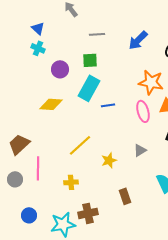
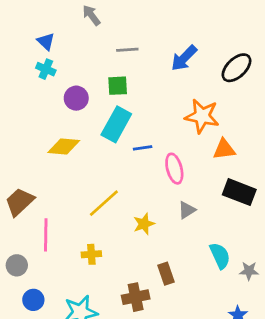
pink ellipse: (143, 111) -> (174, 169), moved
gray circle: (15, 179) -> (17, 265), moved
brown cross: (88, 213) -> (136, 297), moved

